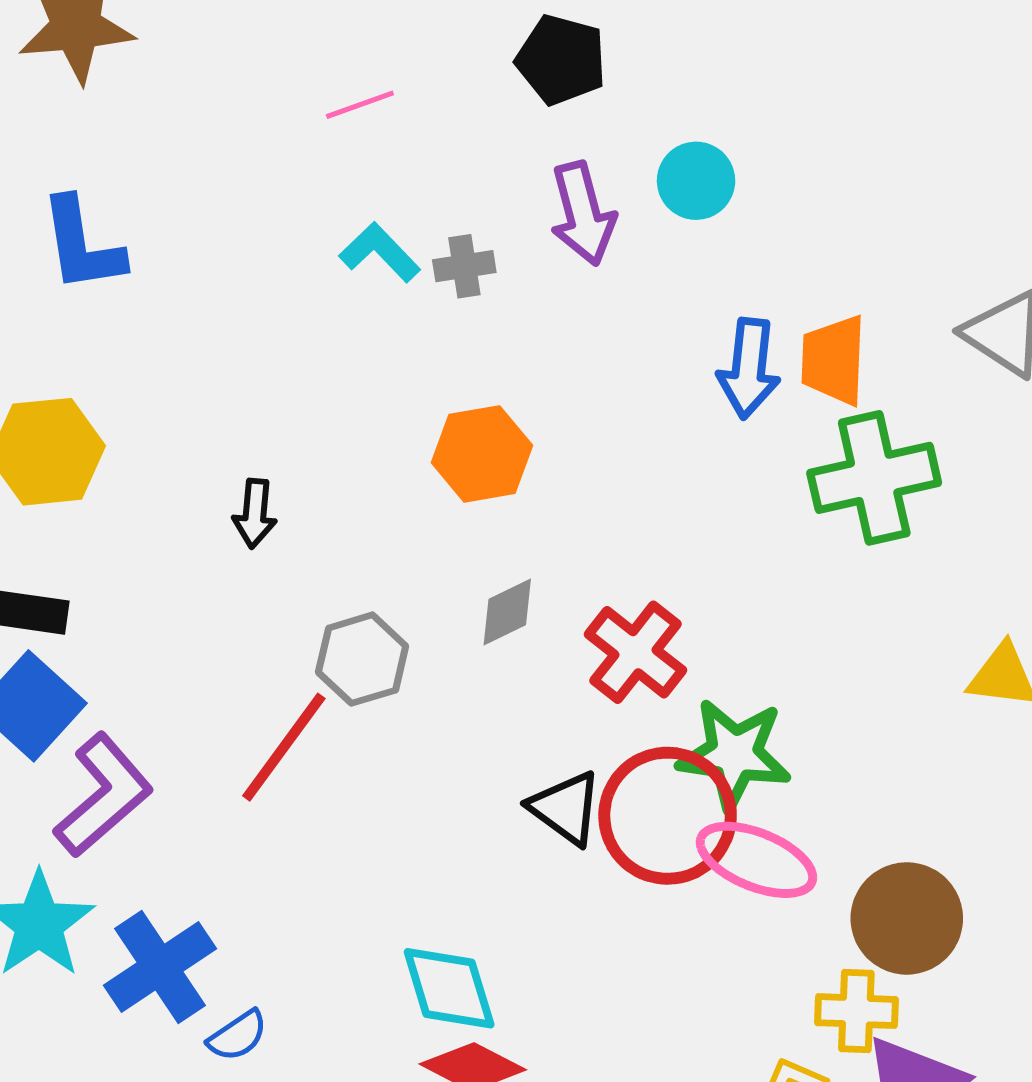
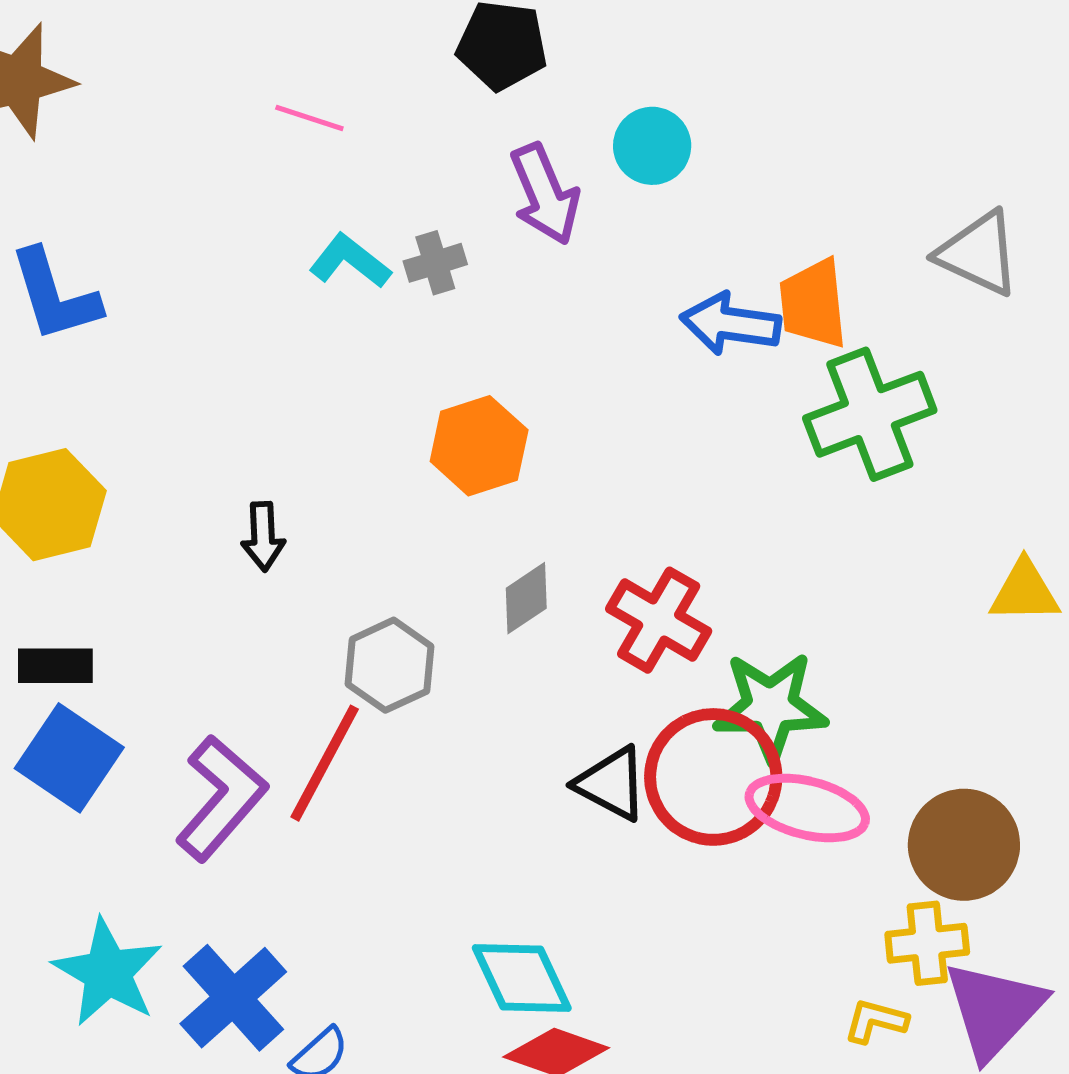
pink line: (360, 105) -> (309, 118), turned 46
blue arrow: (749, 368) -> (731, 324), turned 100
purple L-shape: (103, 795) -> (221, 798), moved

